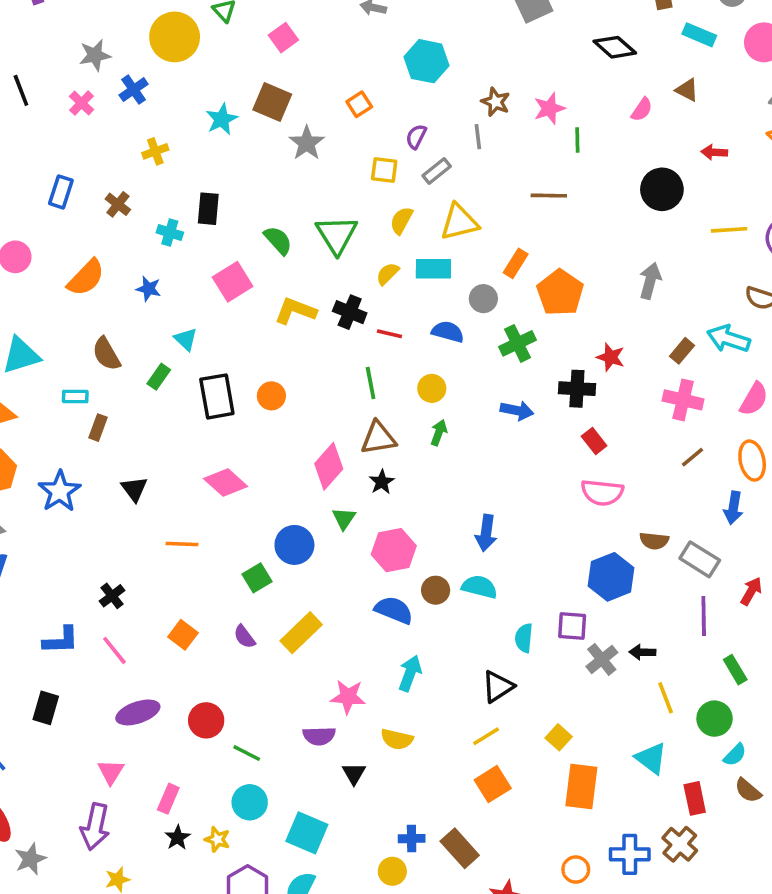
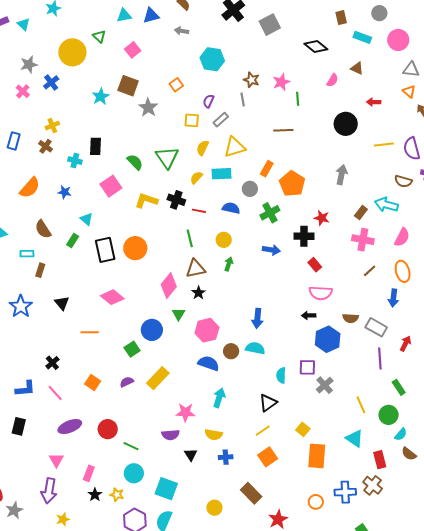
yellow cross: (155, 151) -> (52, 126), moved
orange circle: (271, 396) -> (135, 248), size x1.5
purple semicircle: (244, 637) -> (127, 382), turned 104
black arrow: (642, 652) -> (309, 315), moved
blue cross: (412, 839) -> (226, 457), moved

